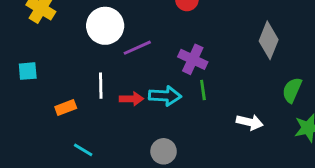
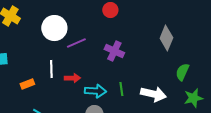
green line: (203, 90) -> (121, 89), moved
cyan arrow: (165, 96) -> (95, 91), moved
white arrow: (250, 122) -> (153, 94), size x1.4

